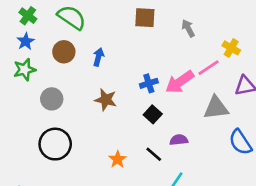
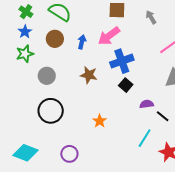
pink arrow: (180, 82) -> (109, 36), moved
blue cross: (149, 83) -> (122, 61), size x1.6
black line: (154, 154) -> (163, 116), moved

